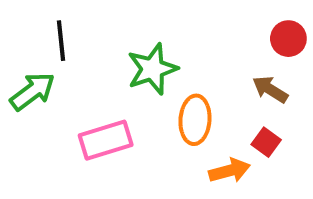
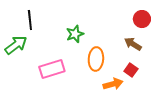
green star: (152, 69) -> (75, 34), size x0.7

